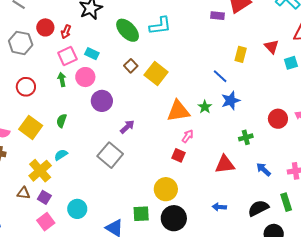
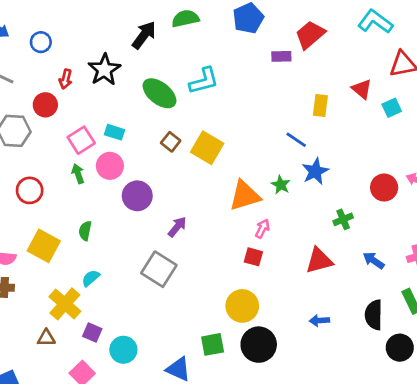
red arrow: (66, 32) -> (66, 79), moved
purple square: (44, 197) -> (92, 332), moved
black semicircle: (258, 208) -> (374, 315), turned -55

